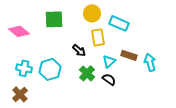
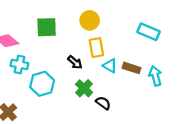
cyan rectangle: (119, 23) -> (148, 32), moved
cyan triangle: (109, 61) -> (110, 66), moved, turned -48
cyan cross: (24, 68) -> (19, 65), moved
black semicircle: (109, 79) -> (103, 103), moved

